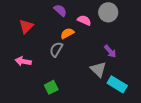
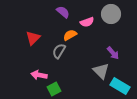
pink semicircle: (84, 20) -> (87, 22), turned 136
red triangle: (26, 26) -> (33, 38), moved
pink arrow: (23, 61) -> (39, 75), moved

